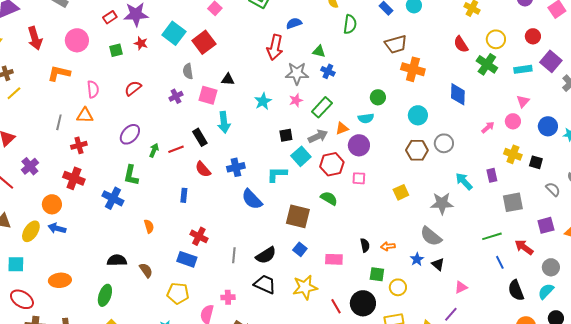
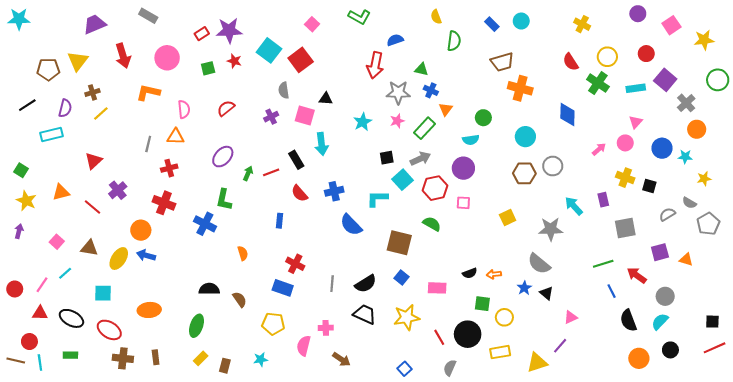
orange triangle: (342, 128) -> (446, 109), moved, turned -32
gray semicircle: (553, 189) -> (667, 214), turned -77
black semicircle: (365, 245) -> (470, 273), turned 80

